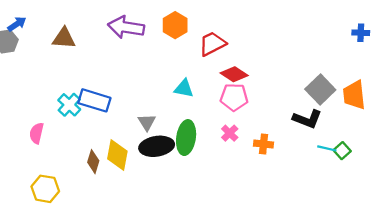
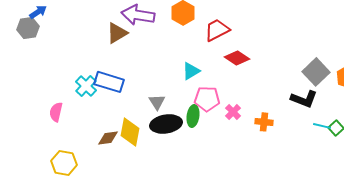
brown triangle: (64, 38) -> (117, 33), moved, turned -35
cyan triangle: (184, 88) -> (191, 71), turned -42
pink pentagon: (234, 97) -> (207, 99), moved
green ellipse: (186, 138) -> (193, 116), size x0.7
brown diamond: (93, 162) -> (108, 138), turned 65

